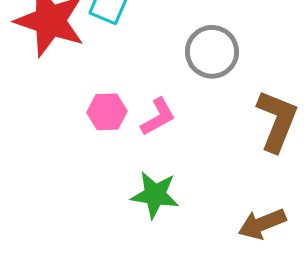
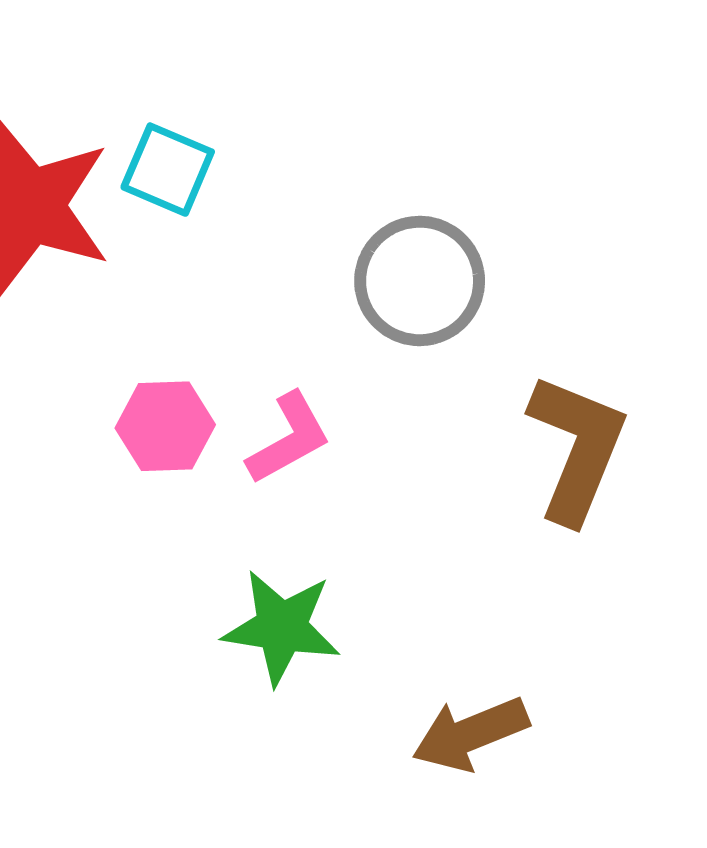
brown arrow: (262, 224) -> (470, 734), moved

